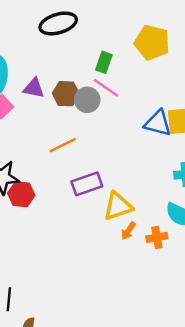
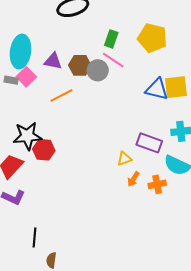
yellow pentagon: (152, 42) -> (152, 38), moved
orange line: (63, 145) -> (61, 96), moved
purple rectangle: (87, 184) -> (149, 143), moved, turned 40
yellow triangle: (118, 206) -> (124, 159), size x0.6

